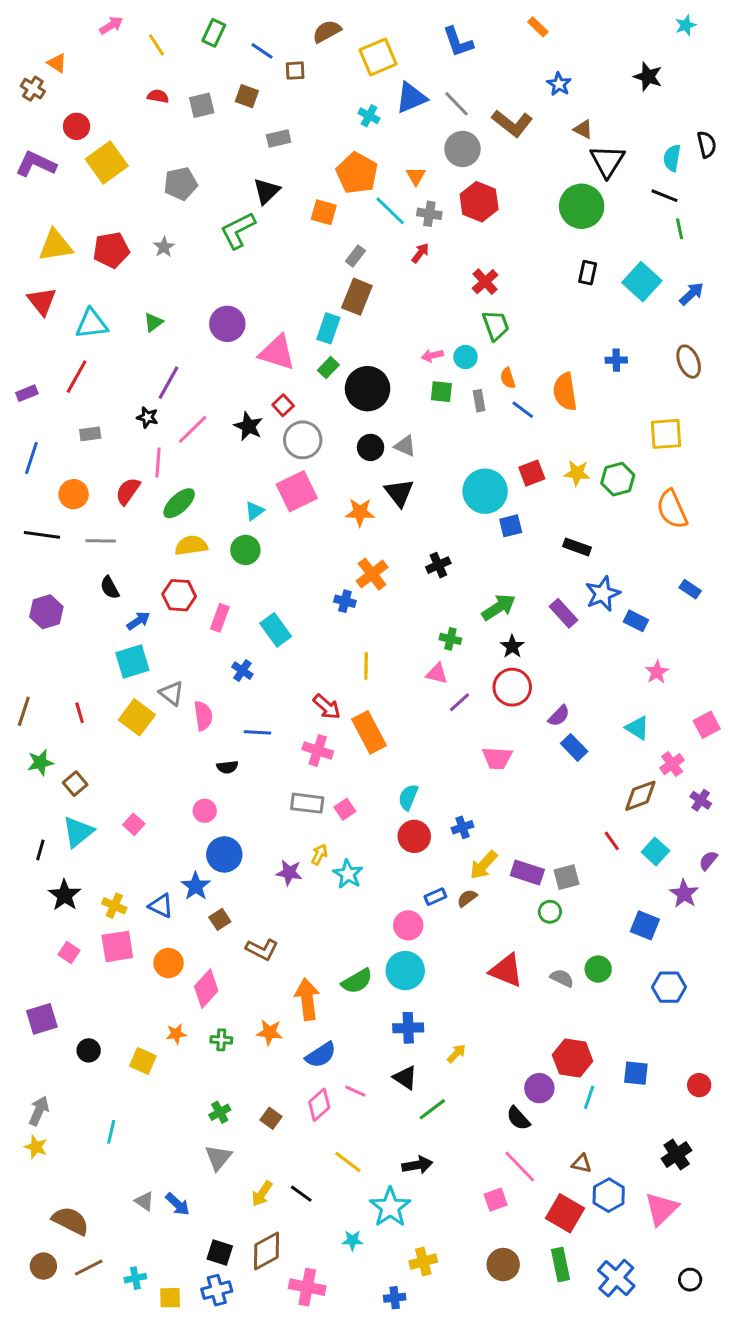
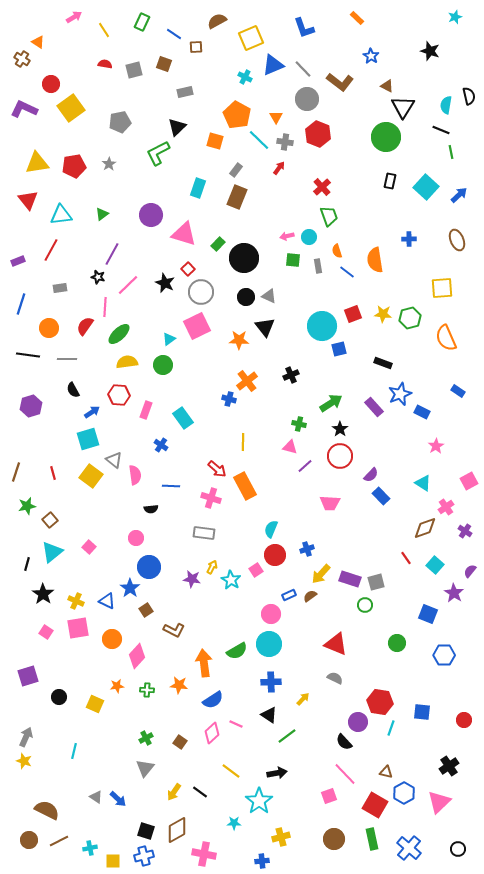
cyan rectangle: (328, 328) -> (198, 188), moved
pink square: (345, 809) -> (256, 570), moved
gray semicircle: (562, 978) -> (335, 678), moved

